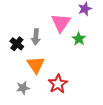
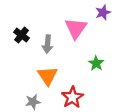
green star: (79, 39) -> (96, 63), moved
black cross: (17, 44) -> (21, 35), moved

